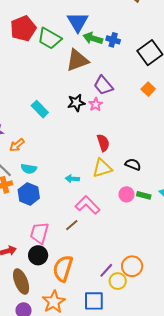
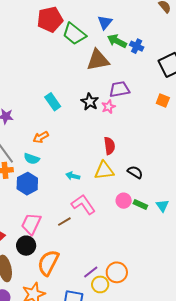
blue triangle: (78, 22) -> (105, 22), size x0.7
purple trapezoid: (103, 85) -> (119, 89), turned 110
orange square: (148, 89) -> (163, 101), turned -32
black star: (76, 103) -> (90, 102), turned 30
orange arrow: (17, 145) -> (41, 137), moved

